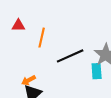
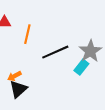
cyan rectangle: (97, 71) -> (81, 67), turned 42

